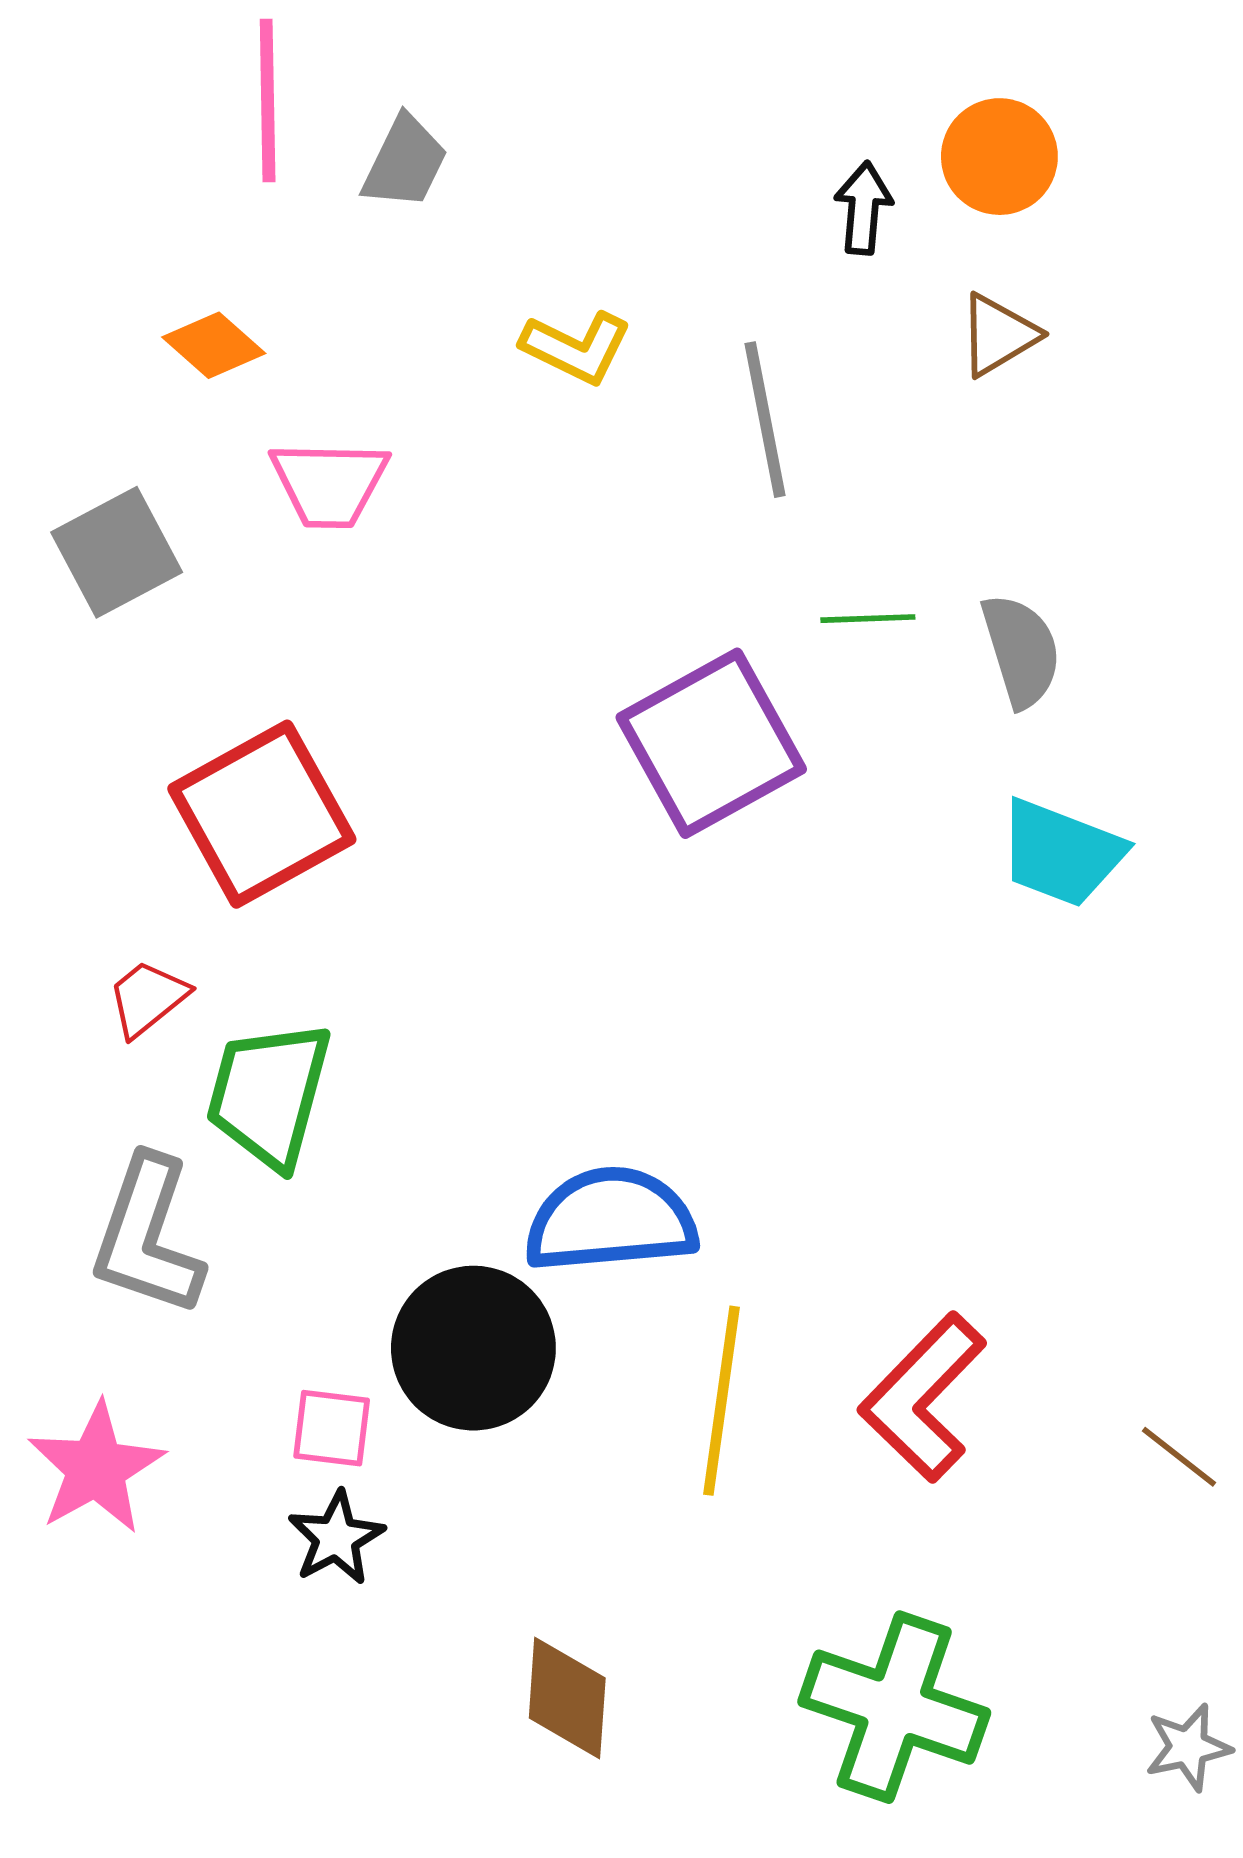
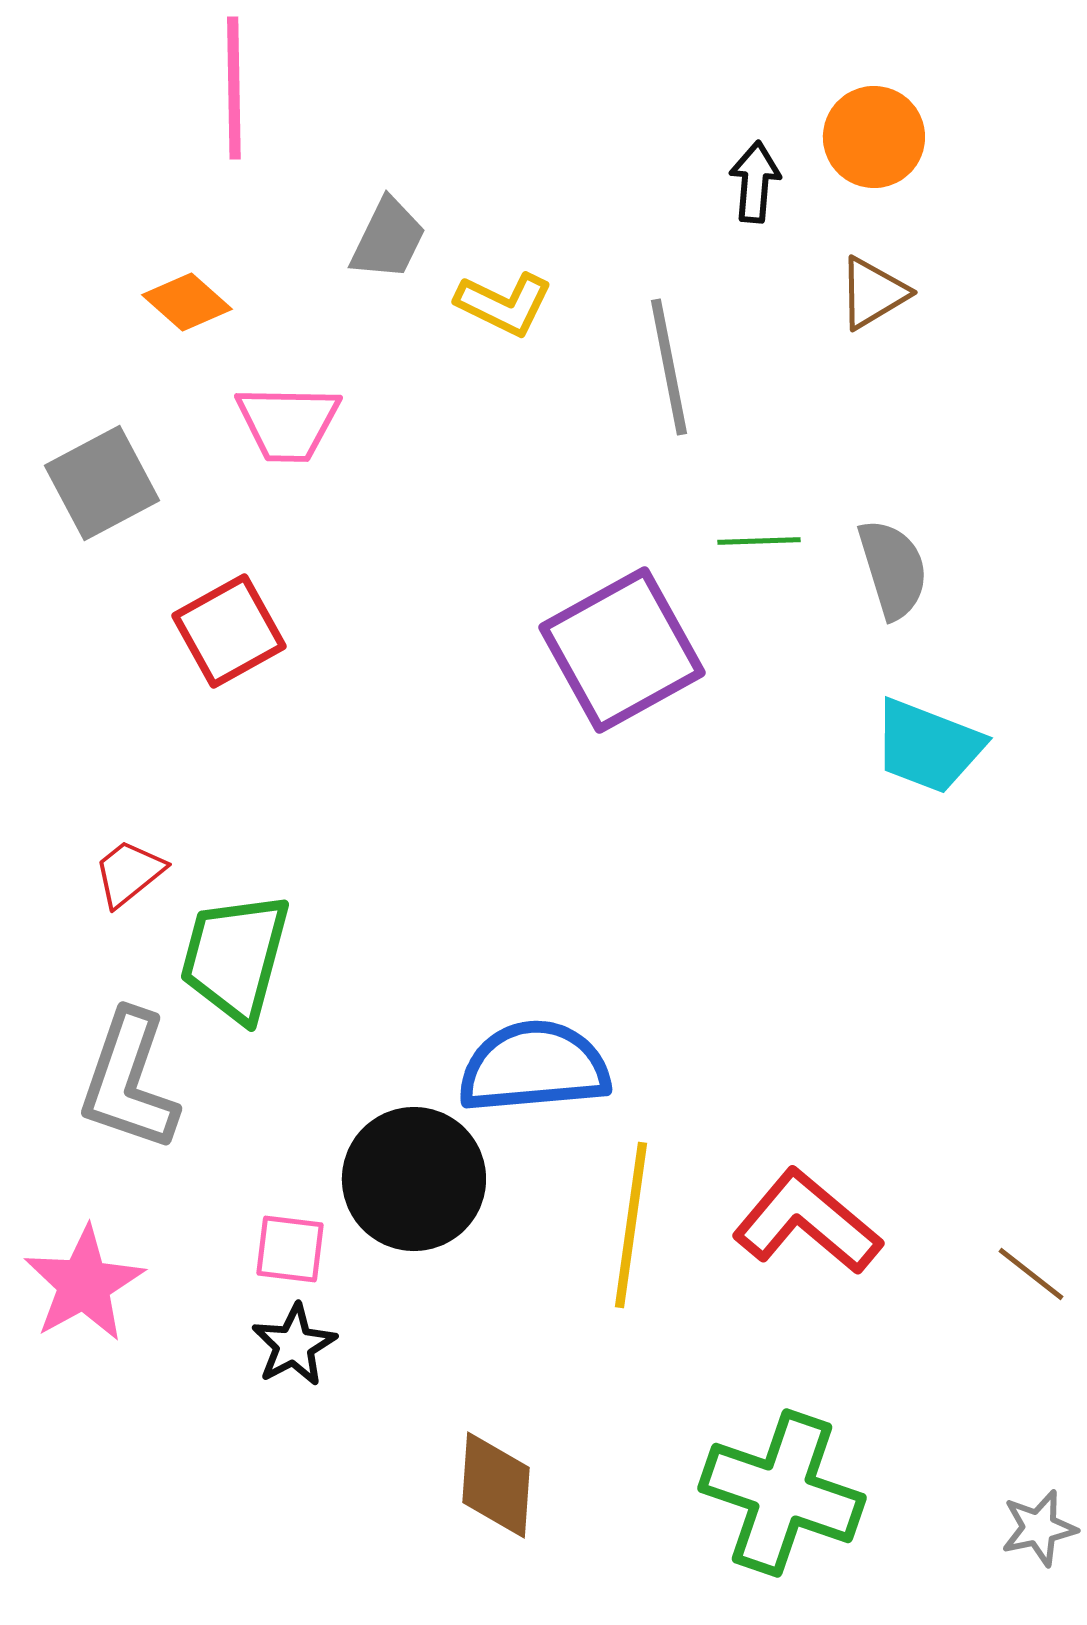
gray trapezoid: (405, 162) -> (388, 239), moved
red square: (262, 814) -> (229, 631), moved, size x0.7
red L-shape: (923, 1397) -> (807, 1222), turned 86

